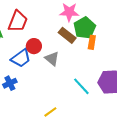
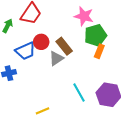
brown rectangle: (67, 35) -> (64, 46), moved
gray triangle: (52, 59) -> (56, 58), turned 35

